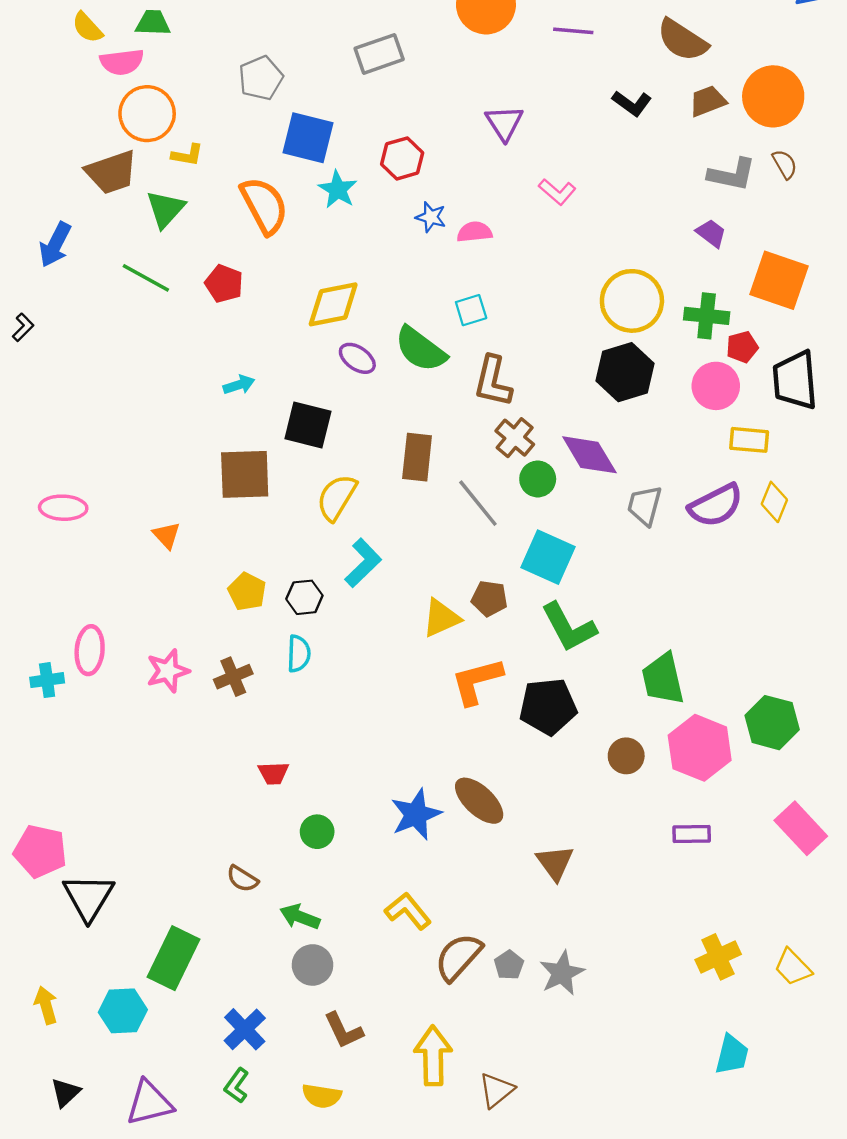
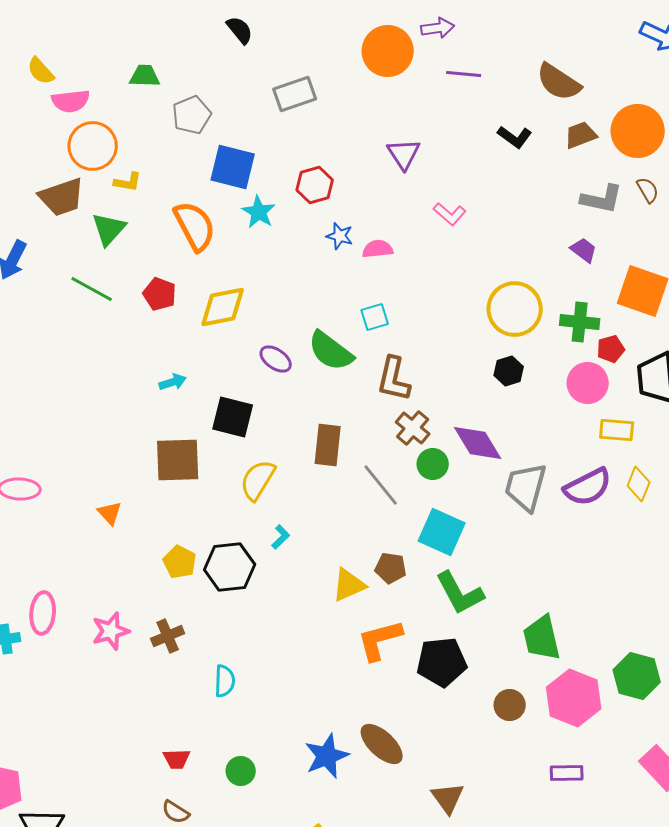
green trapezoid: (153, 23) -> (145, 76), moved
yellow diamond: (333, 304) -> (223, 307), moved
black hexagon: (625, 372) -> (509, 371), size x0.6
gray trapezoid: (645, 505) -> (526, 487), size x1.4
cyan L-shape: (363, 563) -> (281, 537), size x0.6
black hexagon: (304, 597) -> (230, 567), size x1.6
cyan semicircle: (299, 654) -> (225, 681), moved
red trapezoid: (273, 773) -> (177, 759), moved

